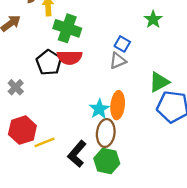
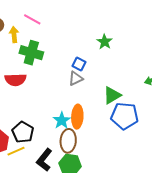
red semicircle: (70, 57) -> (15, 80), moved
black pentagon: (49, 62) -> (23, 132), moved

